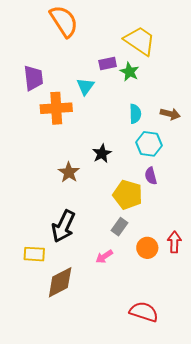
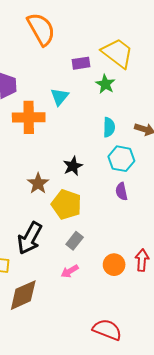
purple rectangle: (108, 64) -> (81, 63), moved
yellow pentagon: (128, 195) -> (66, 205), moved
gray rectangle: (119, 227) -> (75, 241), moved

